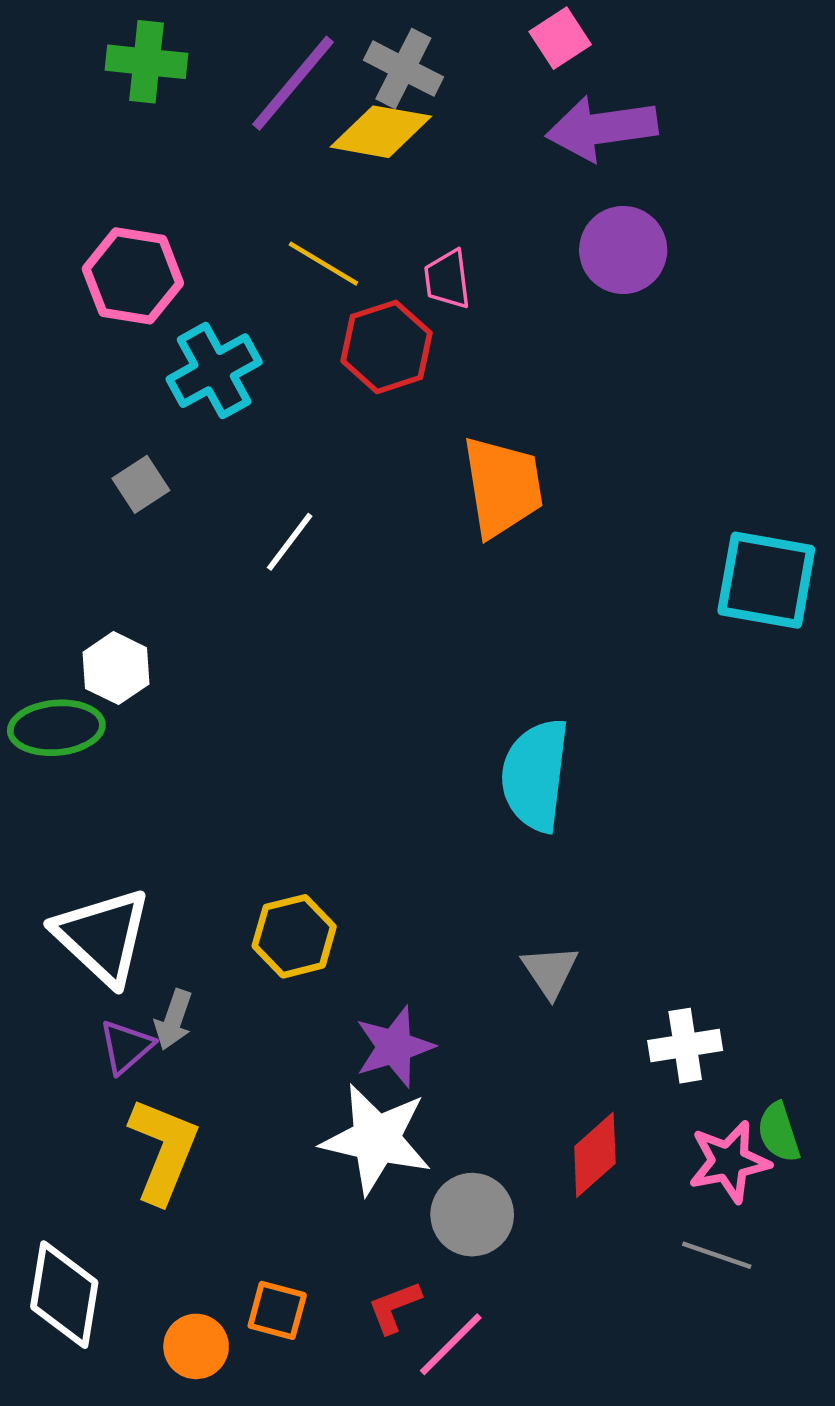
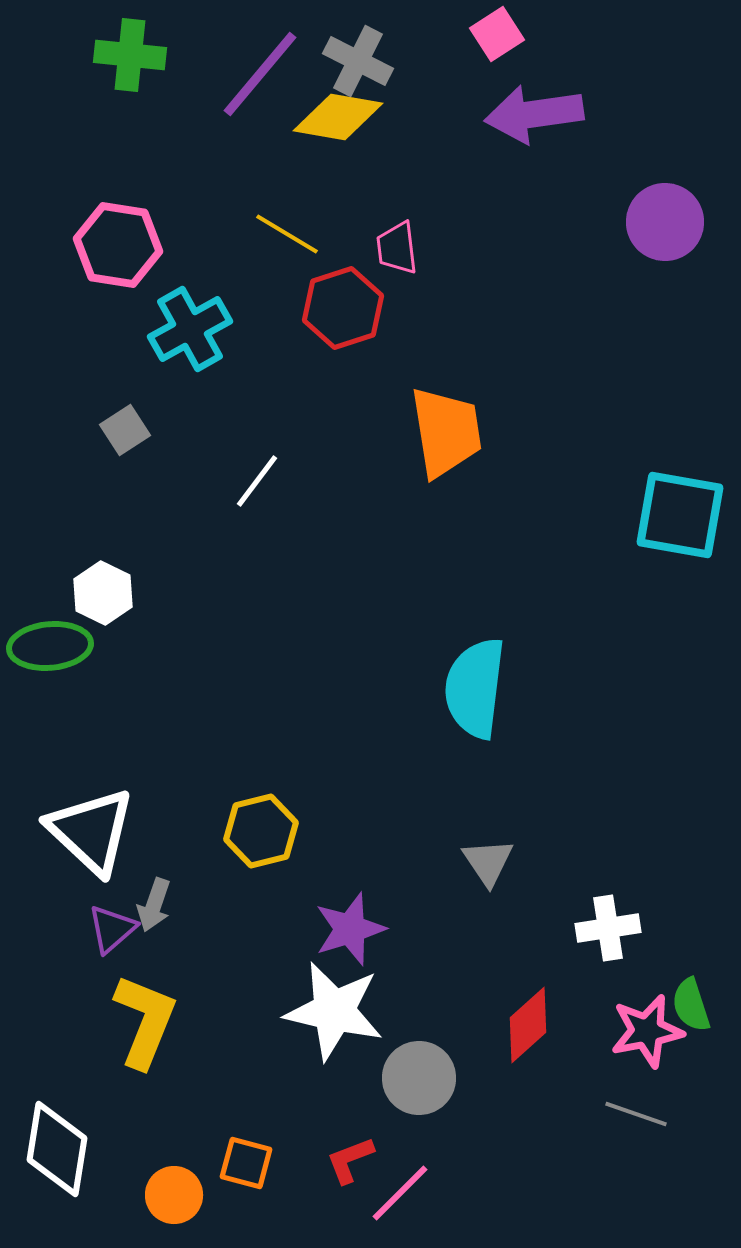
purple circle: (623, 250) -> (665, 222), moved

